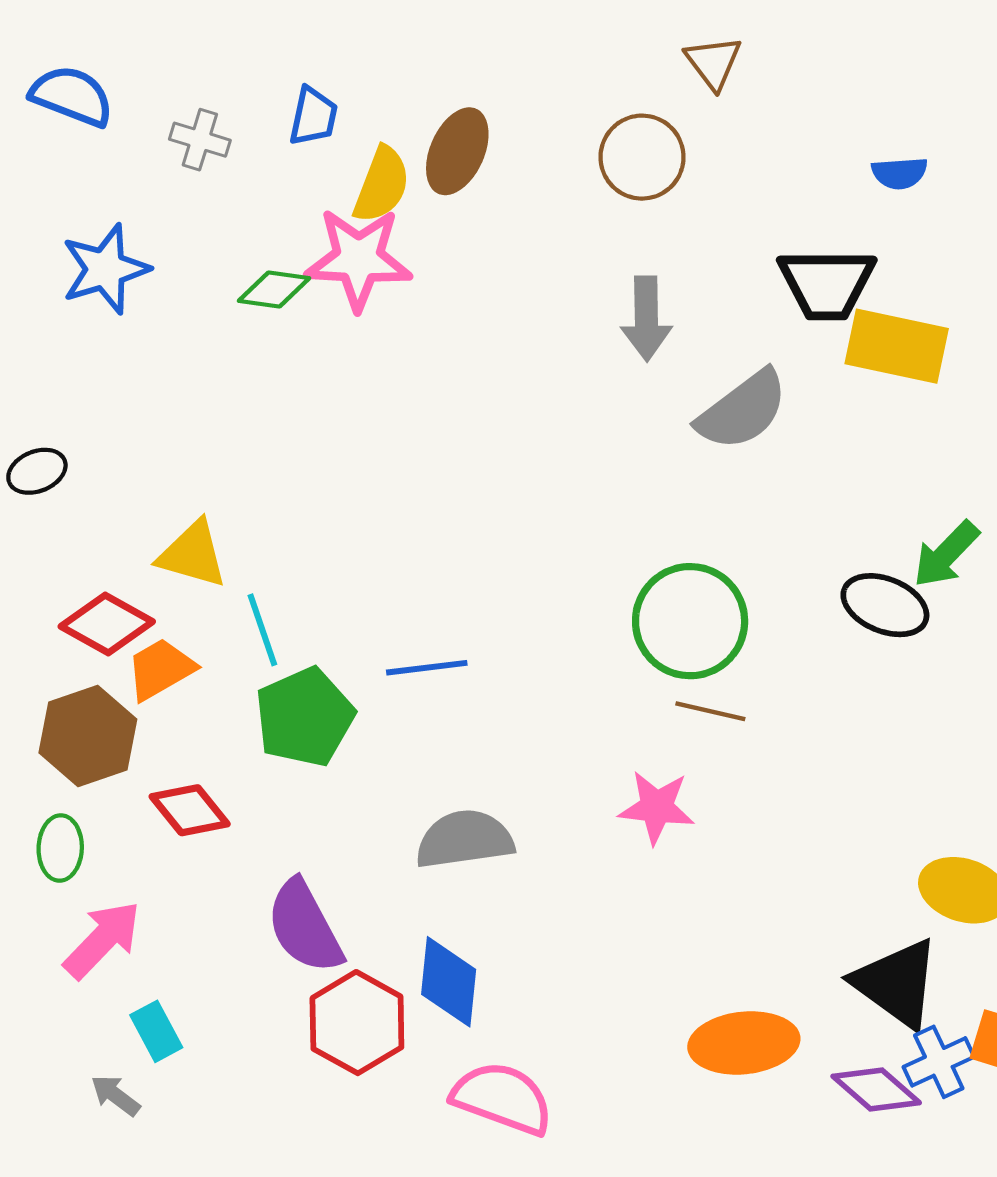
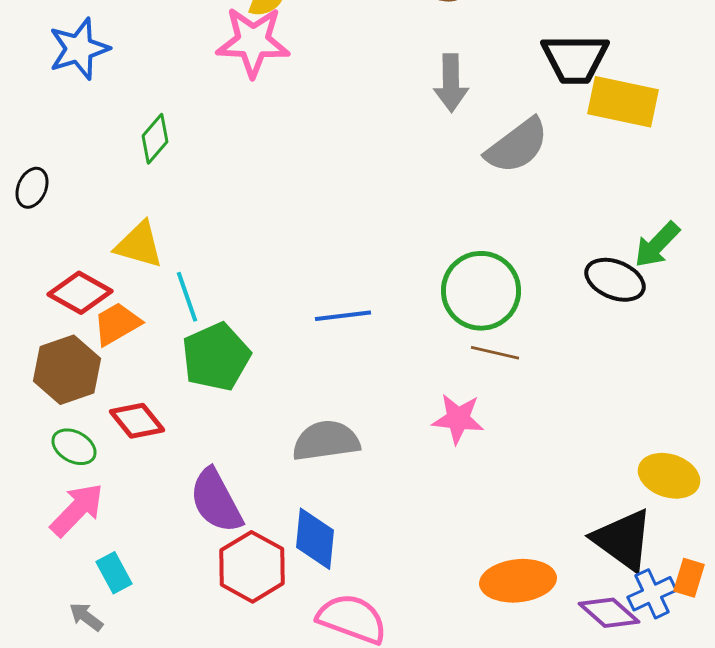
green diamond: (274, 289) -> (155, 139), moved, turned -57
black ellipse: (37, 471) -> (32, 188), turned -45
blue line: (427, 668) -> (343, 316), moved
green ellipse: (60, 848) -> (74, 447), moved, turned -63

